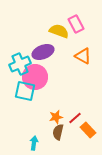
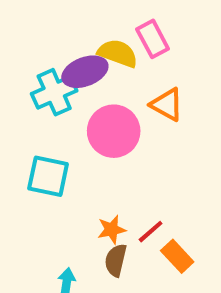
purple ellipse: (43, 52) -> (85, 72), moved
cyan cross: (20, 64) -> (54, 92), moved
pink circle: (35, 77) -> (114, 131), moved

